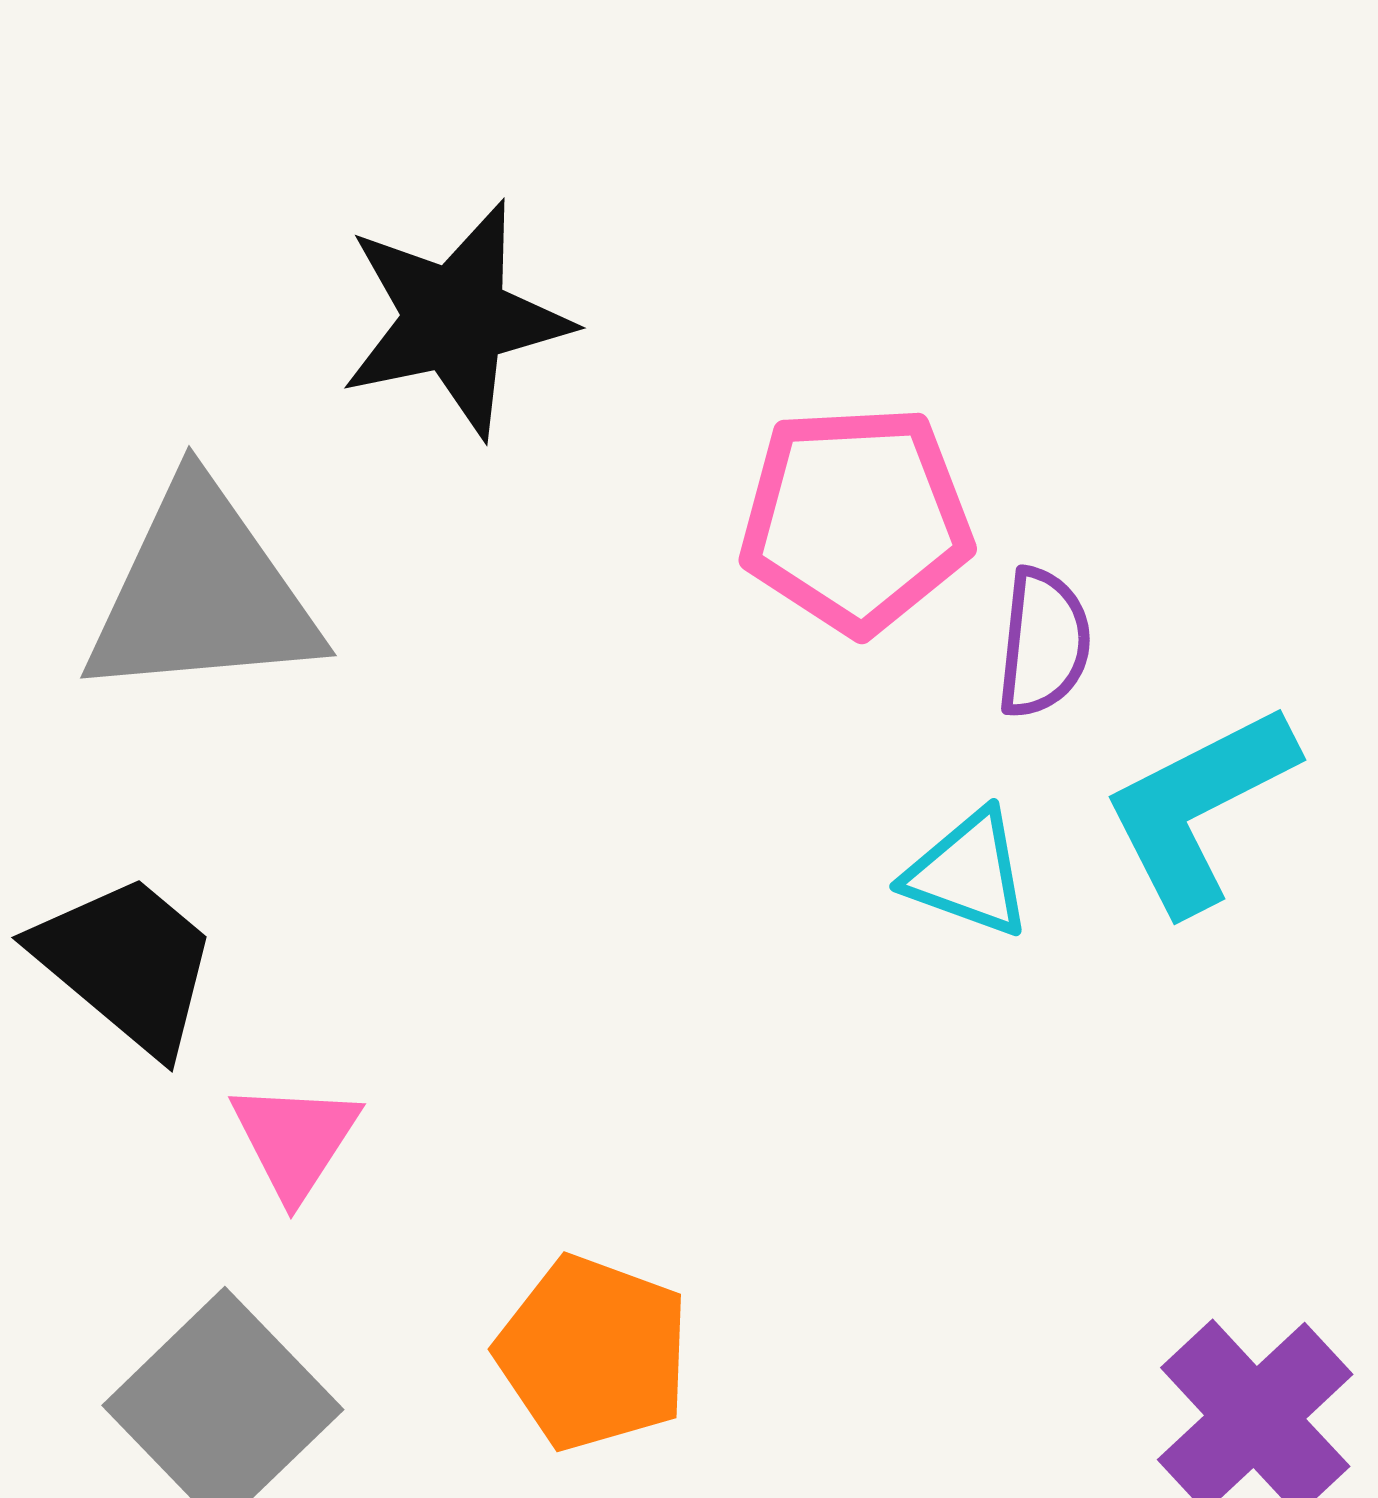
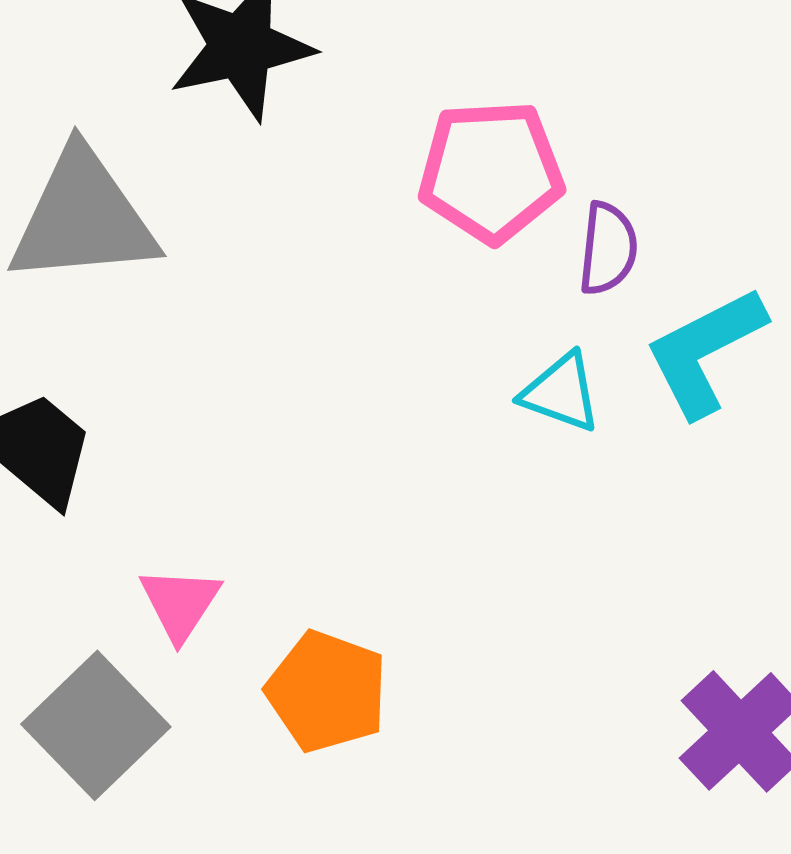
pink triangle: (295, 1140) -> (180, 603), moved

